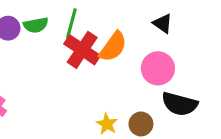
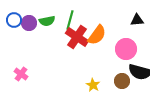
black triangle: (163, 24) -> (137, 20), moved, turned -40
brown circle: (141, 124) -> (122, 81), moved

